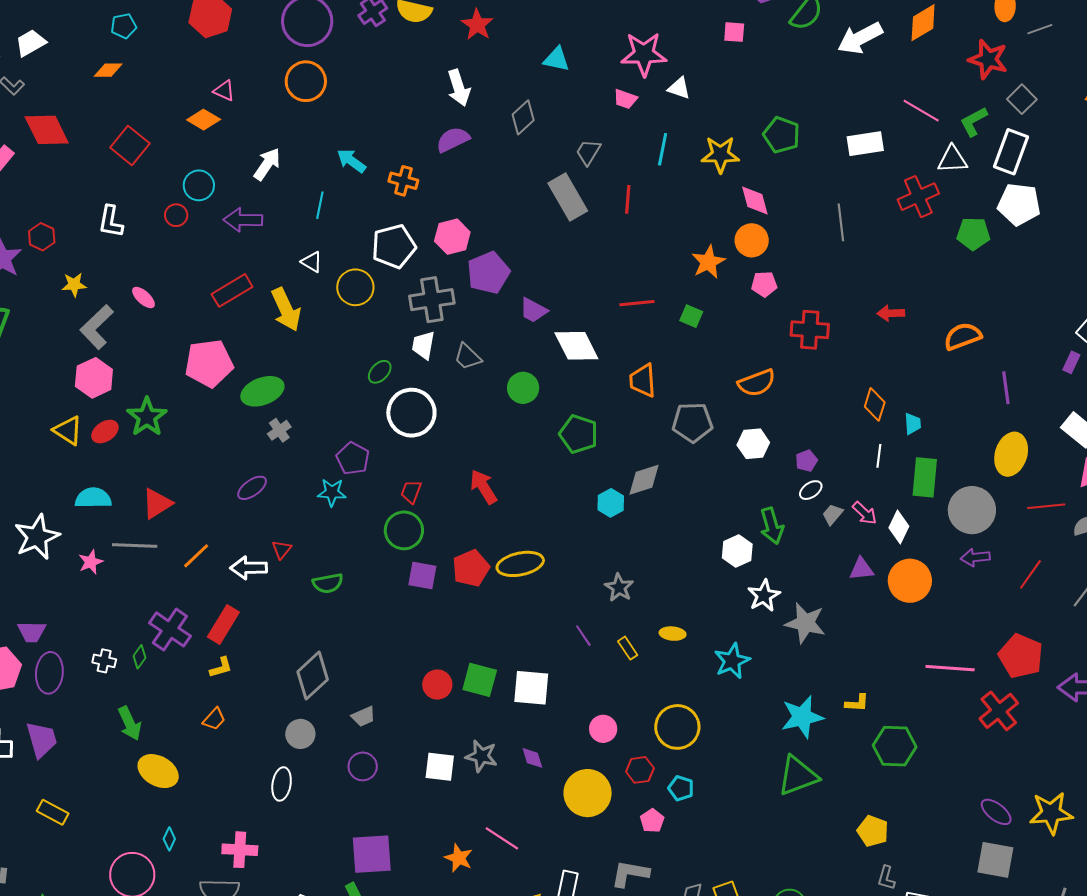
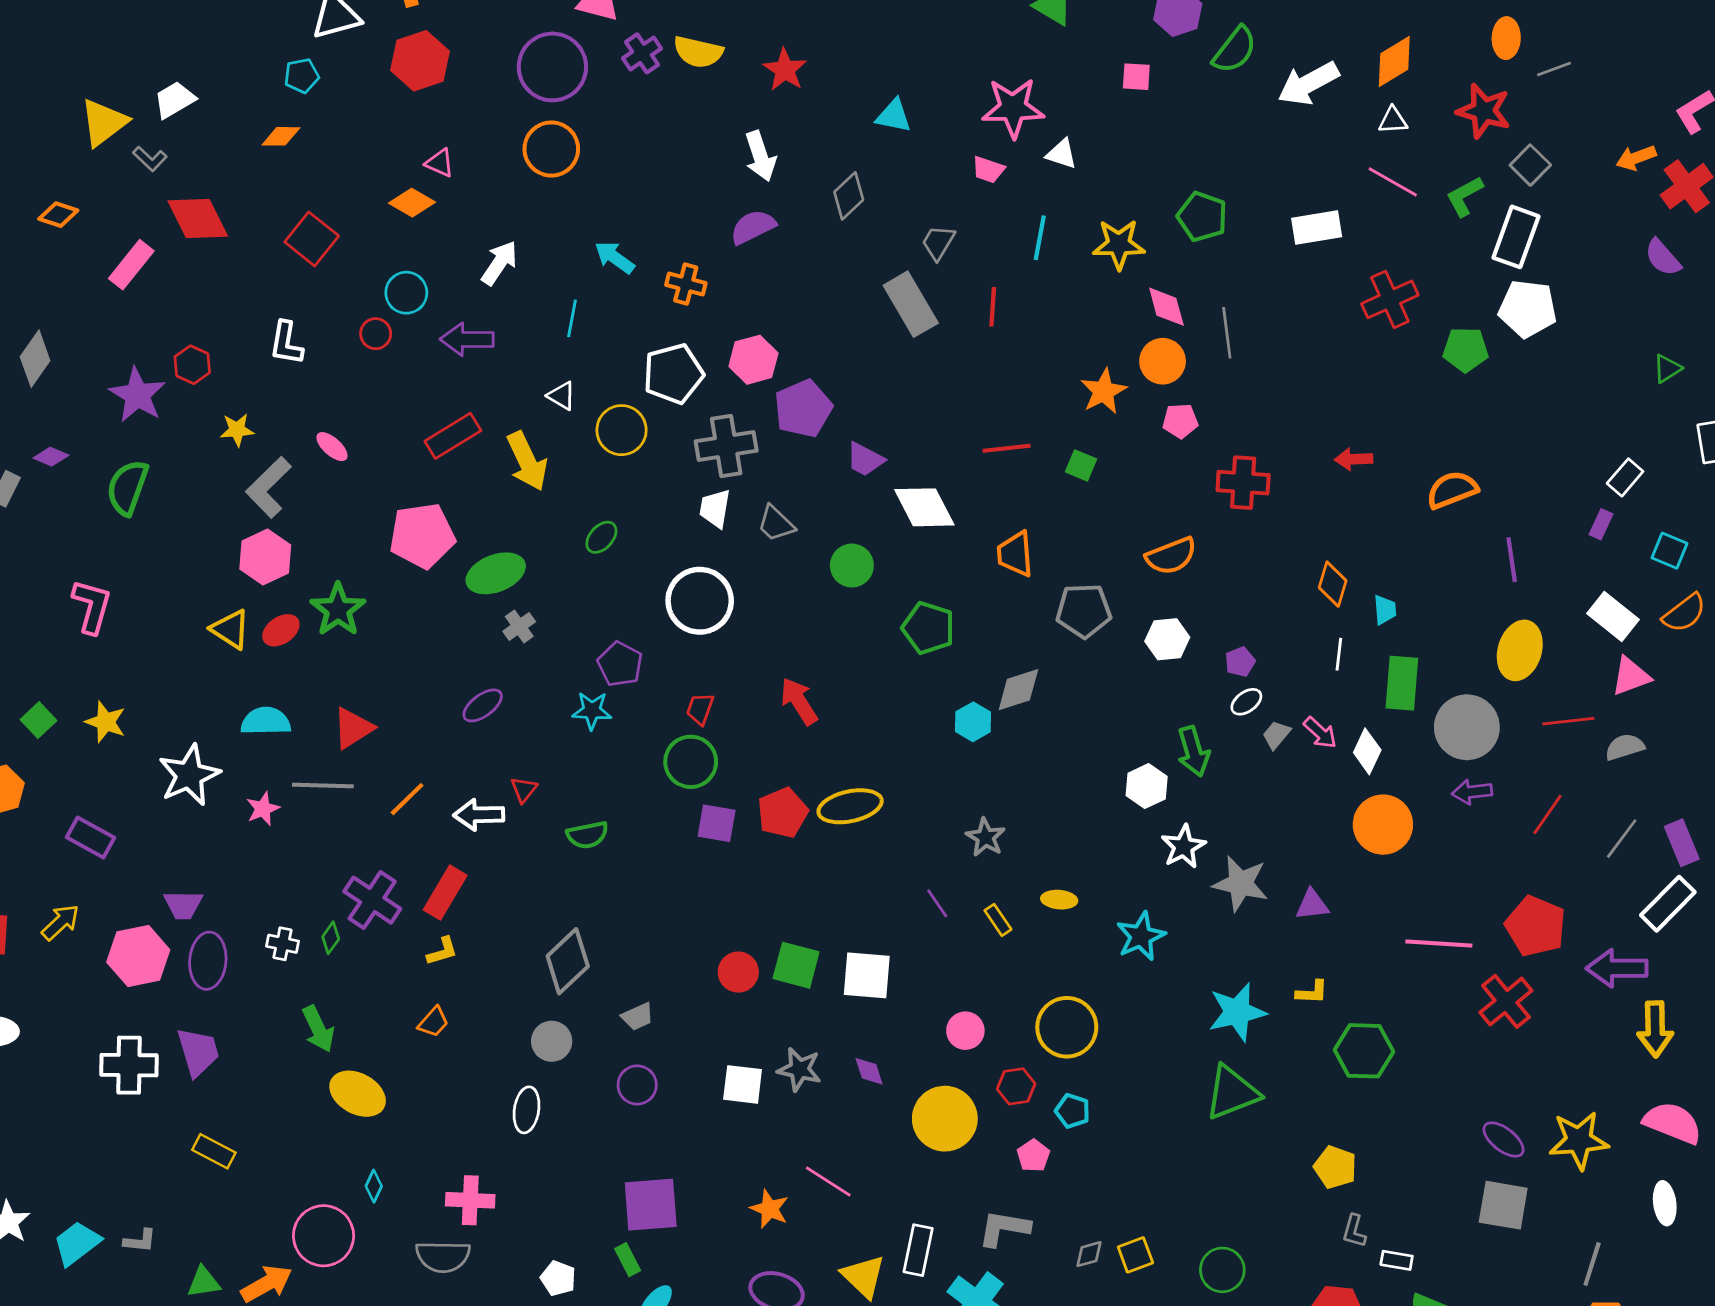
white triangle: (952, 159) -> (1393, 120), moved, size x0.7
gray line: (841, 222) -> (1227, 333), moved
green ellipse: (380, 372) -> (601, 537), moved
purple triangle: (861, 569) -> (1312, 905), moved

